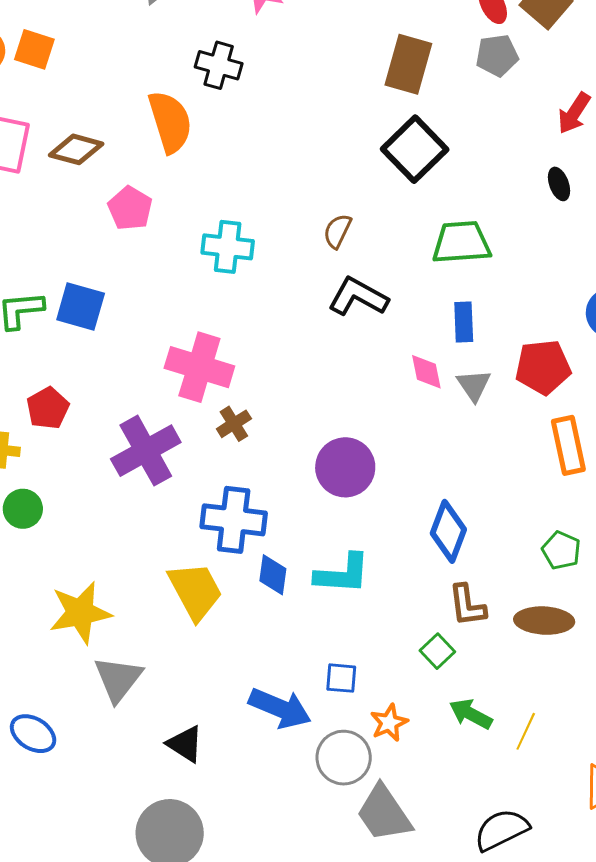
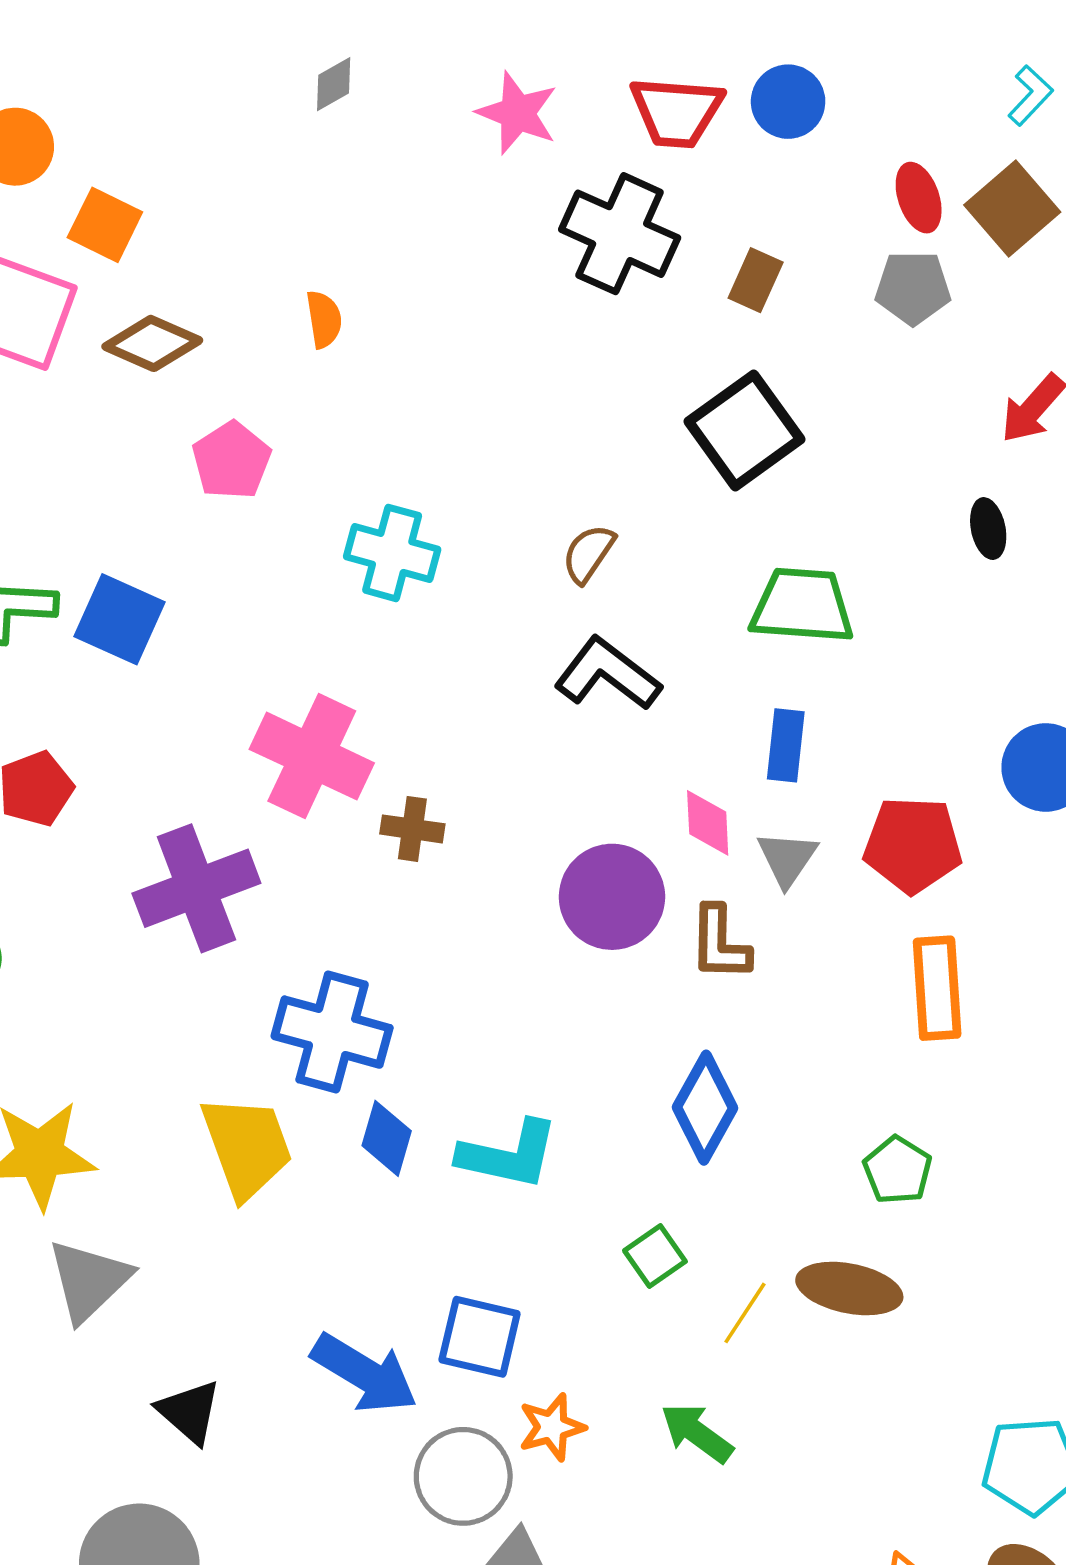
orange square: (34, 49) -> (105, 225), moved
brown rectangle: (408, 64) -> (756, 280), size x0.6
black cross: (219, 65) -> (620, 234), moved, size x1.4
orange semicircle: (170, 122) -> (324, 319), size x0.5
brown cross: (234, 424) -> (412, 829), moved, turned 32
purple circle: (345, 467) -> (612, 897), moved
brown L-shape: (467, 605) -> (720, 943), moved
green square: (437, 651) -> (655, 1256), moved
blue square: (341, 678) -> (480, 1337), size x1.4
yellow line: (526, 731) -> (745, 1313), moved

